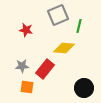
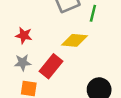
red star: (26, 30) -> (24, 35), moved

